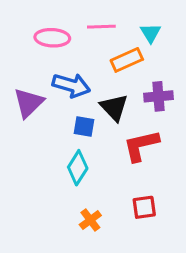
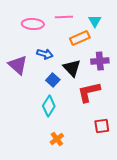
blue arrow: (71, 85) -> (45, 54), size x0.7
purple triangle: (29, 103) -> (18, 65), turned -35
blue square: (84, 126) -> (53, 80), turned 32
red square: (144, 207) -> (102, 126), moved

